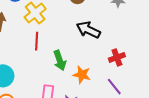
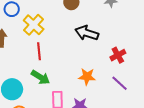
green arrow: (60, 60) -> (40, 77), moved, turned -30

